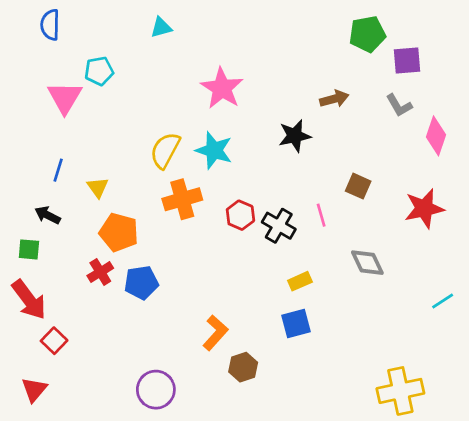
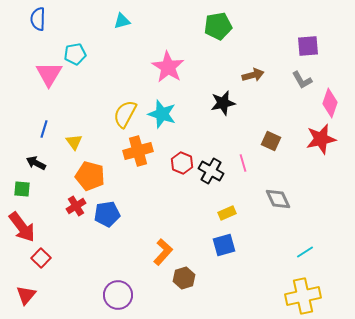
green pentagon: (367, 34) -> (218, 26), moved
red star: (424, 209) -> (321, 139), moved
cyan line: (443, 301) -> (305, 252), moved

